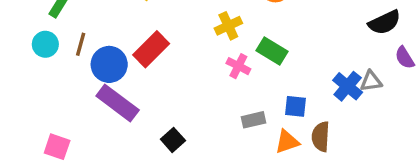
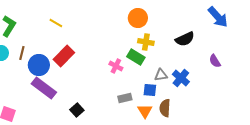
black semicircle: (384, 22) -> (185, 39), moved
yellow cross: (228, 26) -> (146, 42), moved, turned 35
gray triangle: (371, 81) -> (161, 75), moved
orange triangle: (287, 142) -> (145, 111), turned -42

